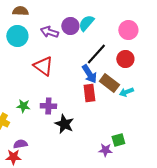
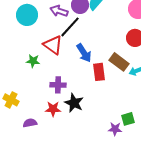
black line: (96, 54) -> (70, 27), moved
blue arrow: (89, 74) -> (84, 53), moved
green star: (23, 106) -> (33, 61), moved
red star: (13, 157) -> (53, 109), moved

